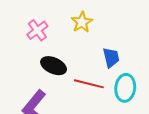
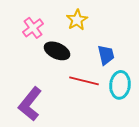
black ellipse: (54, 66) -> (57, 51), moved

